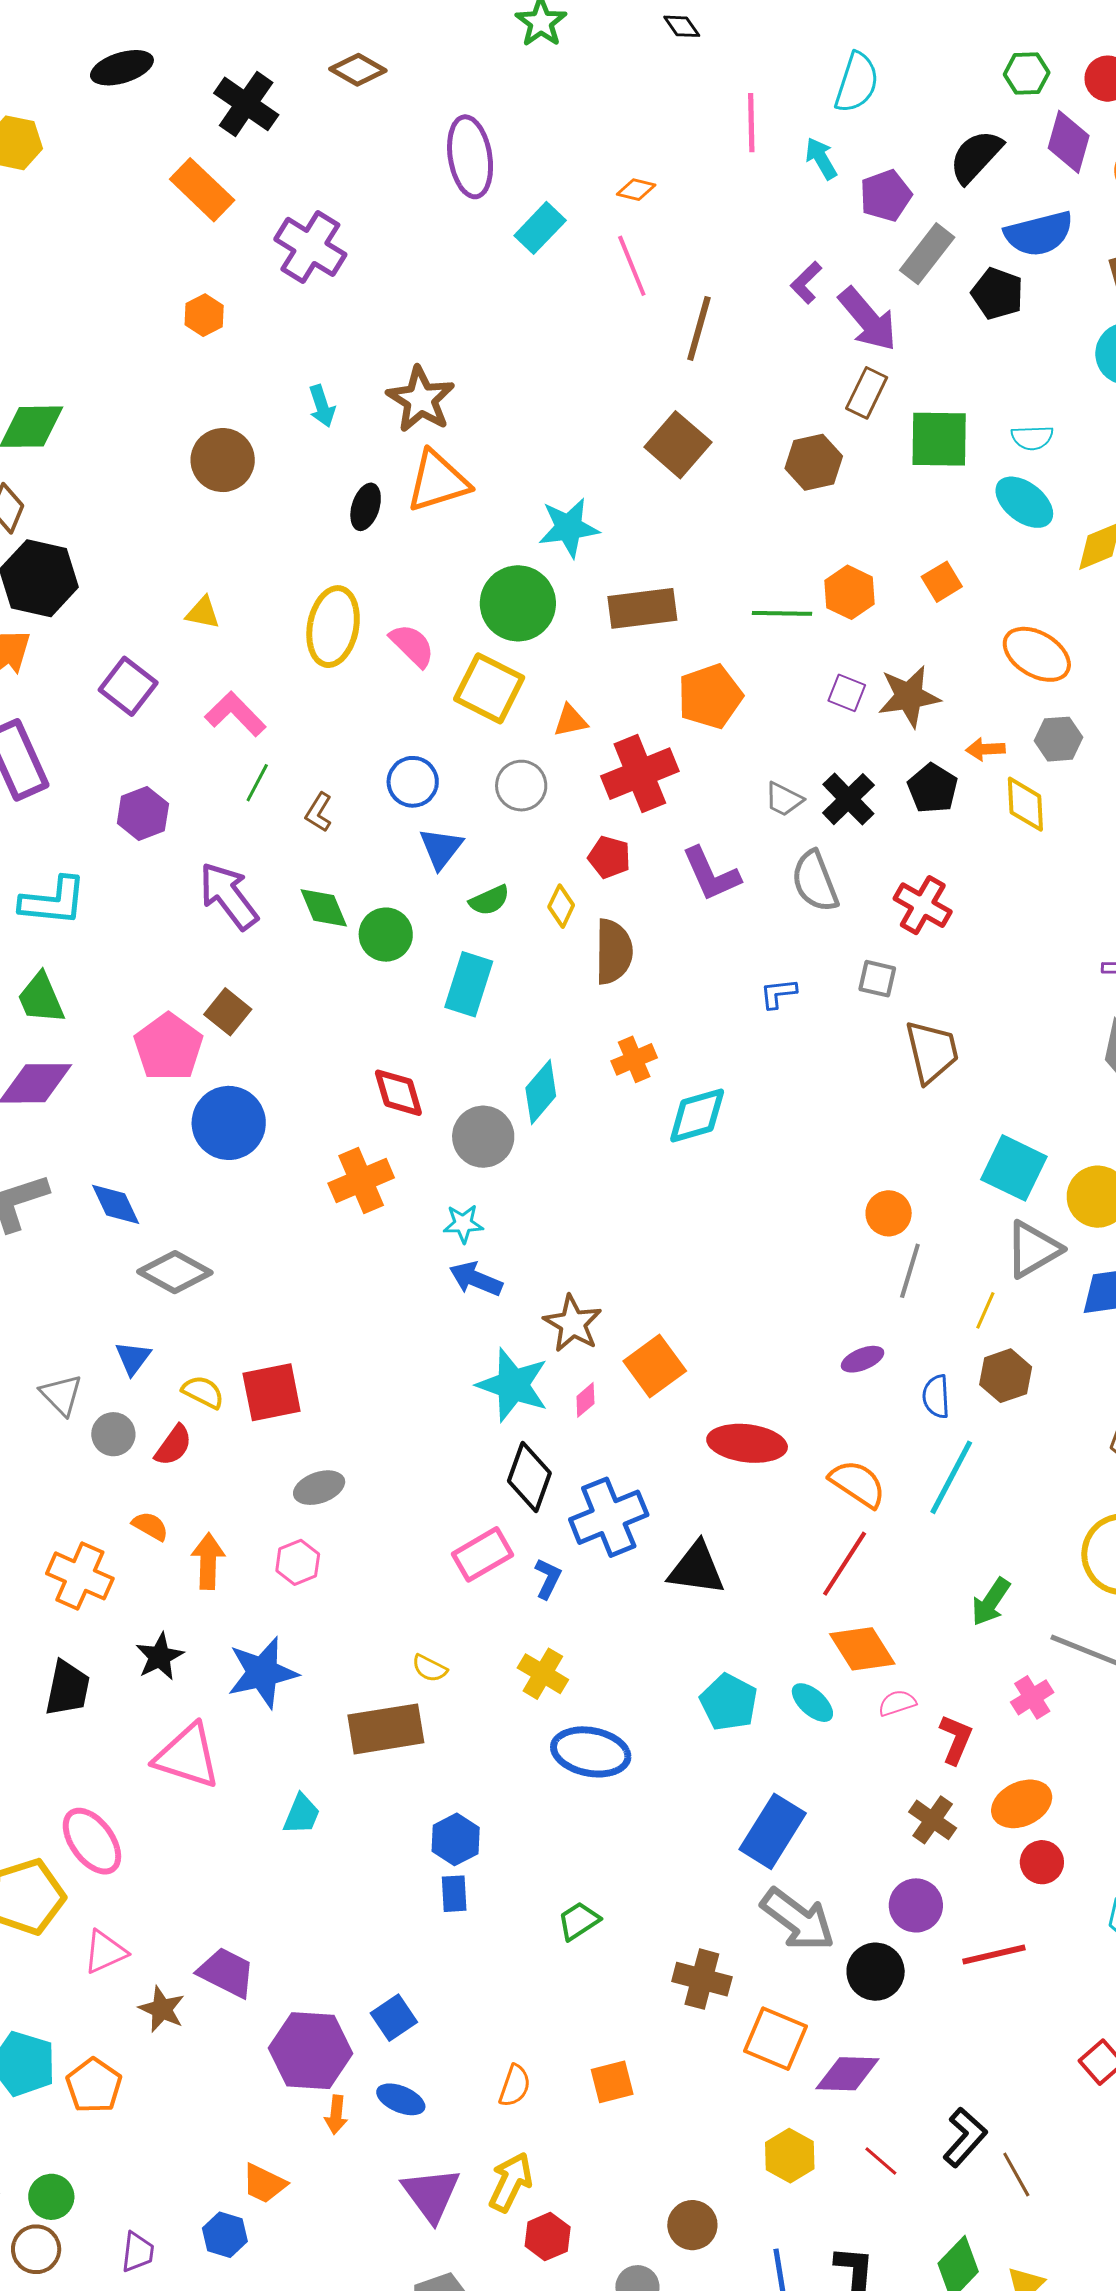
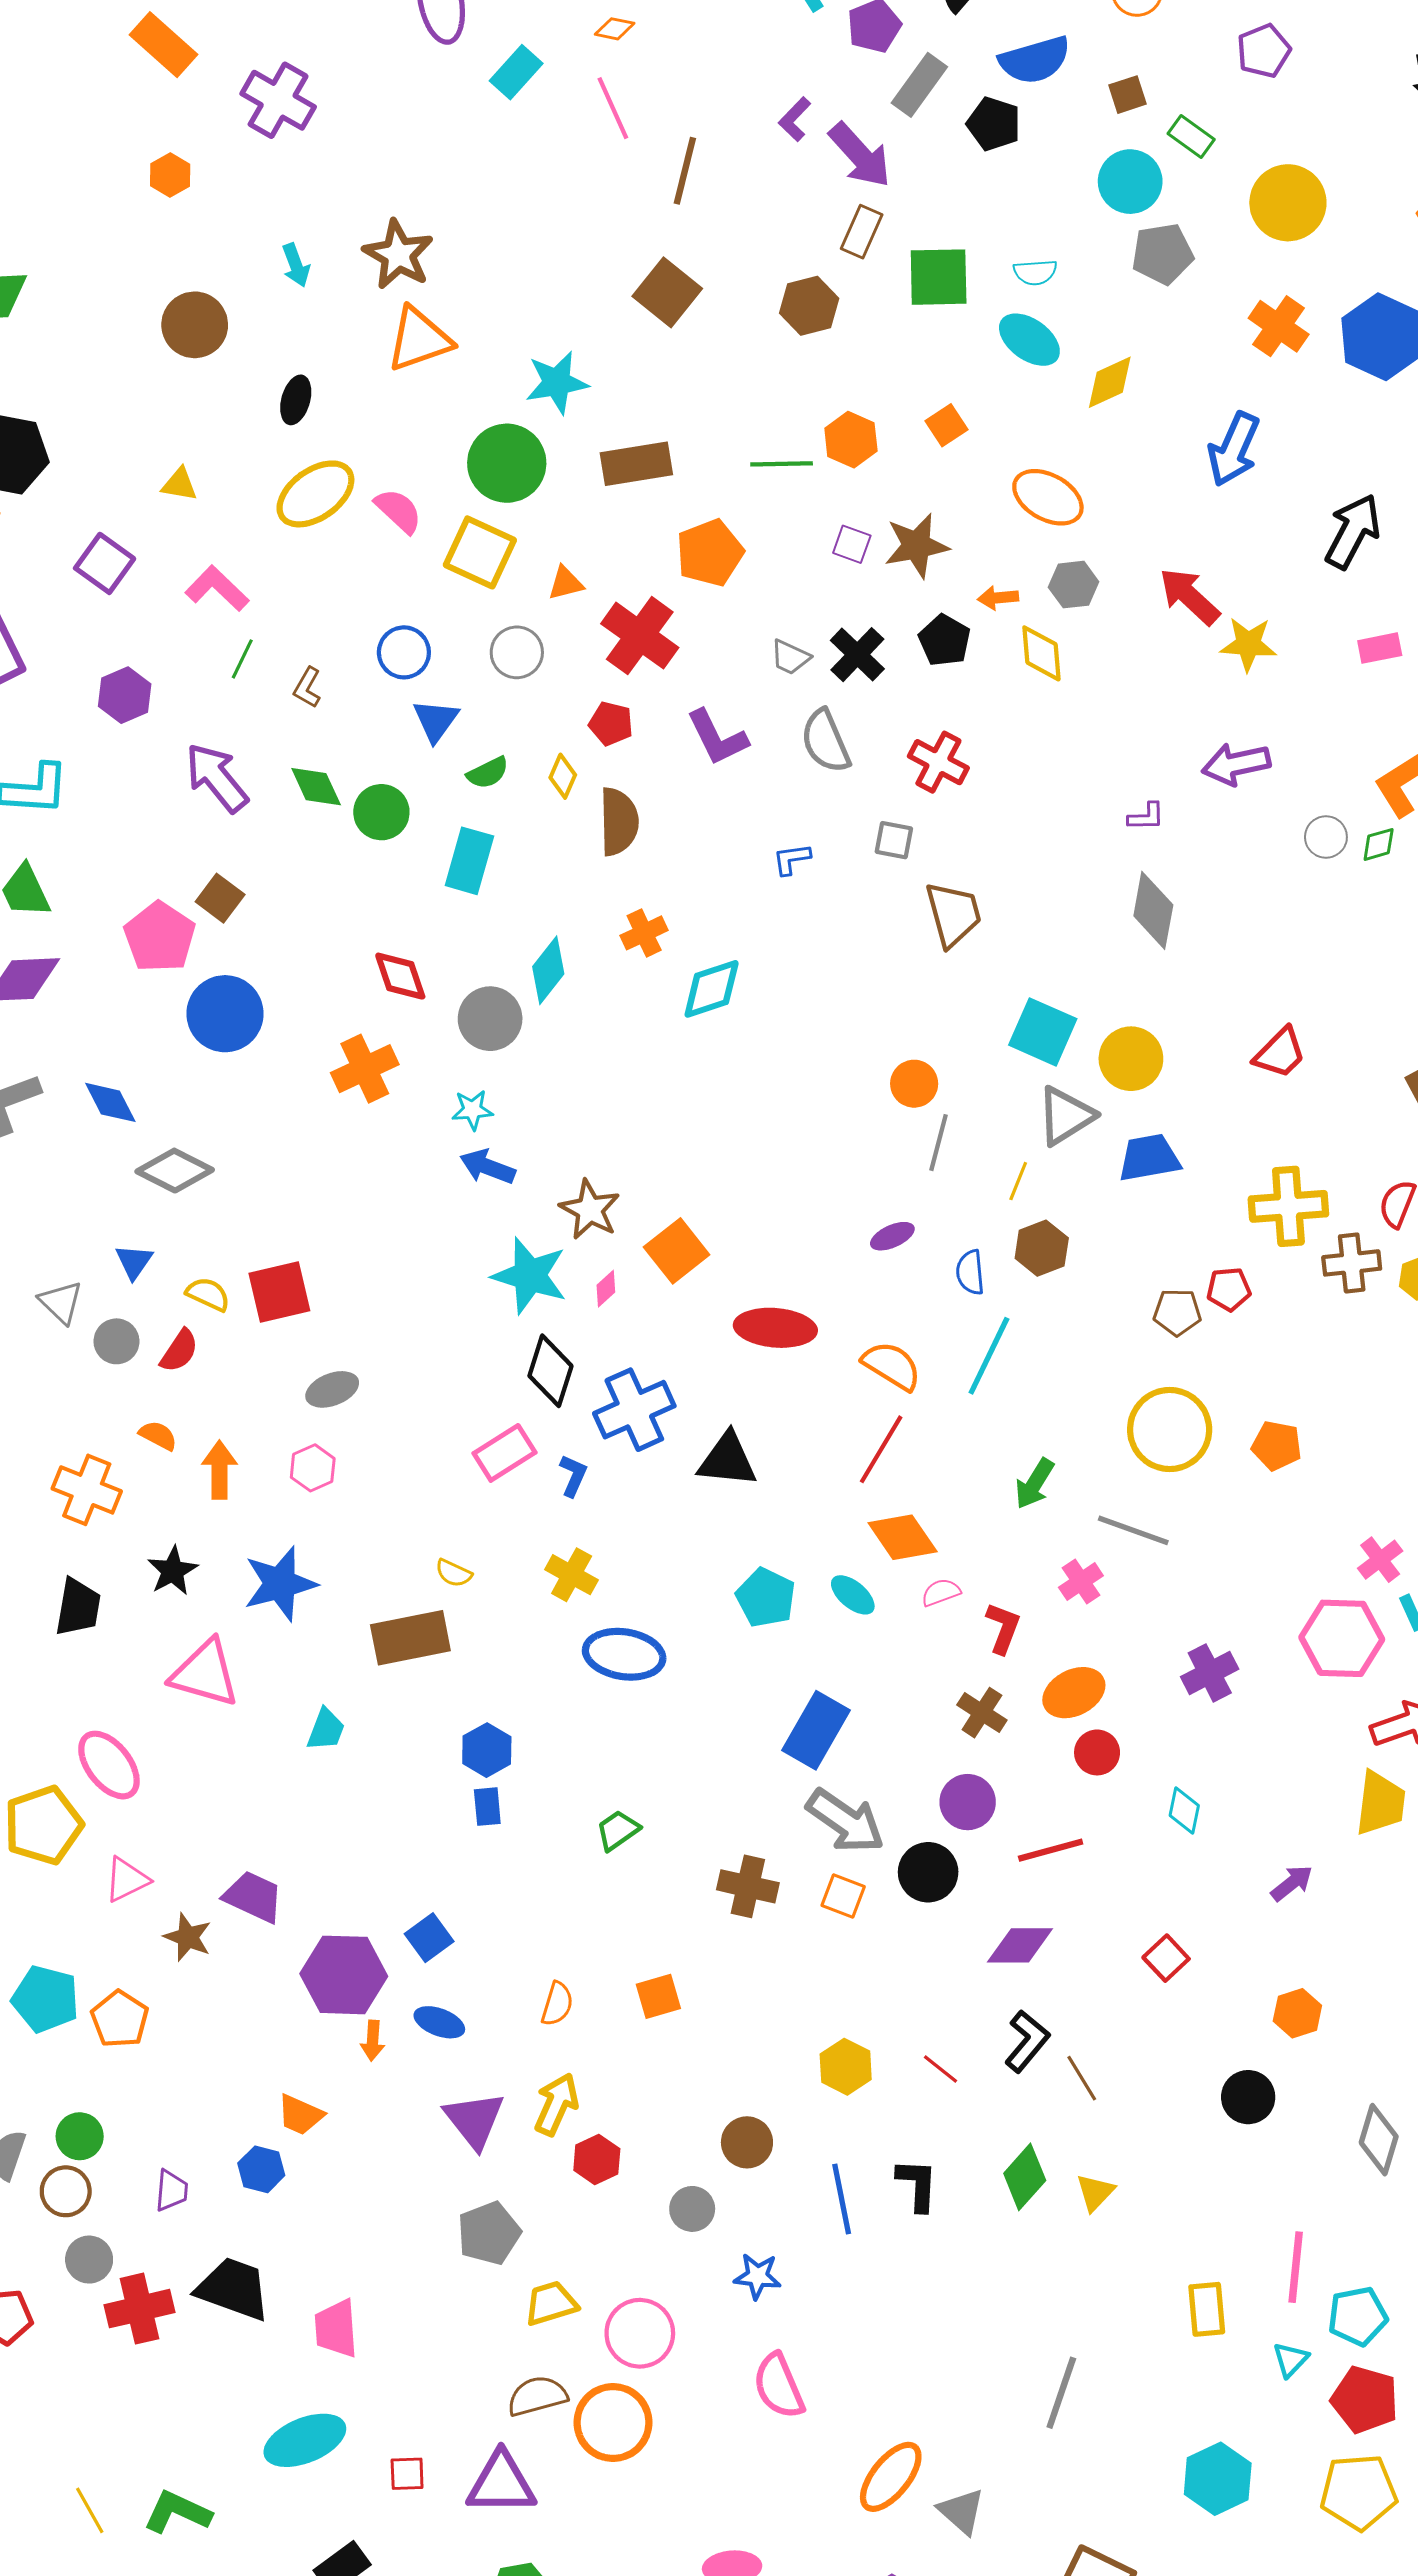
black ellipse: (366, 507) -> (296, 400), moved
yellow ellipse: (333, 627) -> (315, 494), turned 46
red cross: (640, 774) -> (640, 636), turned -30
orange square: (775, 2039) -> (843, 1896), moved, size x0.7
purple diamond: (847, 2074) -> (1020, 1945), moved

